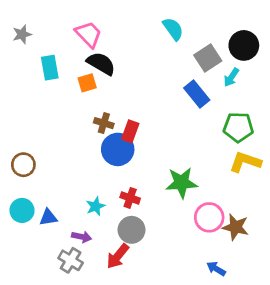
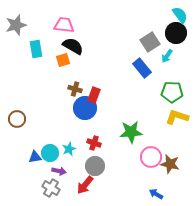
cyan semicircle: (173, 29) -> (180, 15), moved
gray star: (22, 34) -> (16, 25), size x1.5
pink trapezoid: (89, 34) -> (64, 25), turned -40
cyan circle: (22, 210) -> (50, 153), moved

